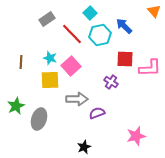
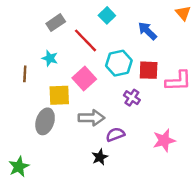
cyan hexagon: (100, 35) -> (119, 63), moved
cyan star: (50, 58) -> (50, 58), moved
green star: (16, 106) -> (19, 167), moved
gray ellipse: (39, 119) -> (45, 121), moved
pink star: (136, 136) -> (164, 140), moved
black star: (84, 147) -> (100, 157), moved

